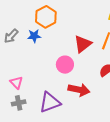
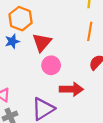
red triangle: (83, 44) -> (42, 42), moved

